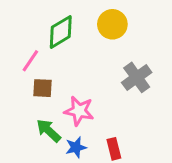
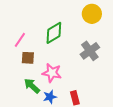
yellow circle: (112, 24) -> (92, 14), moved
green diamond: (61, 32) -> (54, 33), moved

